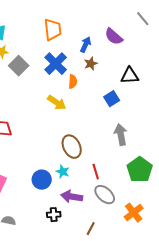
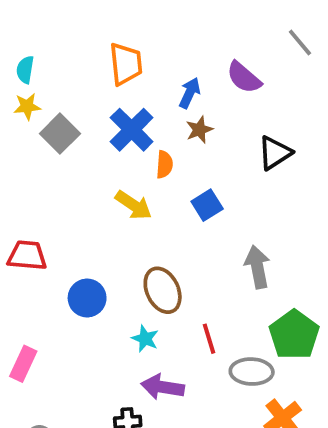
black triangle: (130, 76) -> (275, 153), turned -30
blue square: (112, 99) -> (207, 205), moved
blue circle: (42, 180) -> (87, 298), moved
gray ellipse: (105, 195) -> (252, 372), moved, turned -40

